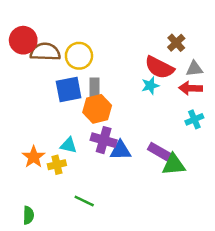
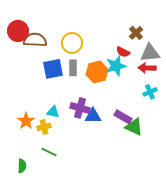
yellow circle: (79, 56) -> (72, 43), moved
red semicircle: (159, 67) -> (123, 52), size x0.6
gray triangle: (194, 69) -> (150, 53), size x1.5
cyan star: (150, 86) -> (116, 66), size x1.5
orange hexagon: (97, 109) -> (97, 72), moved
green triangle: (174, 165) -> (134, 127), turned 30
green line: (84, 201) -> (49, 152), moved

